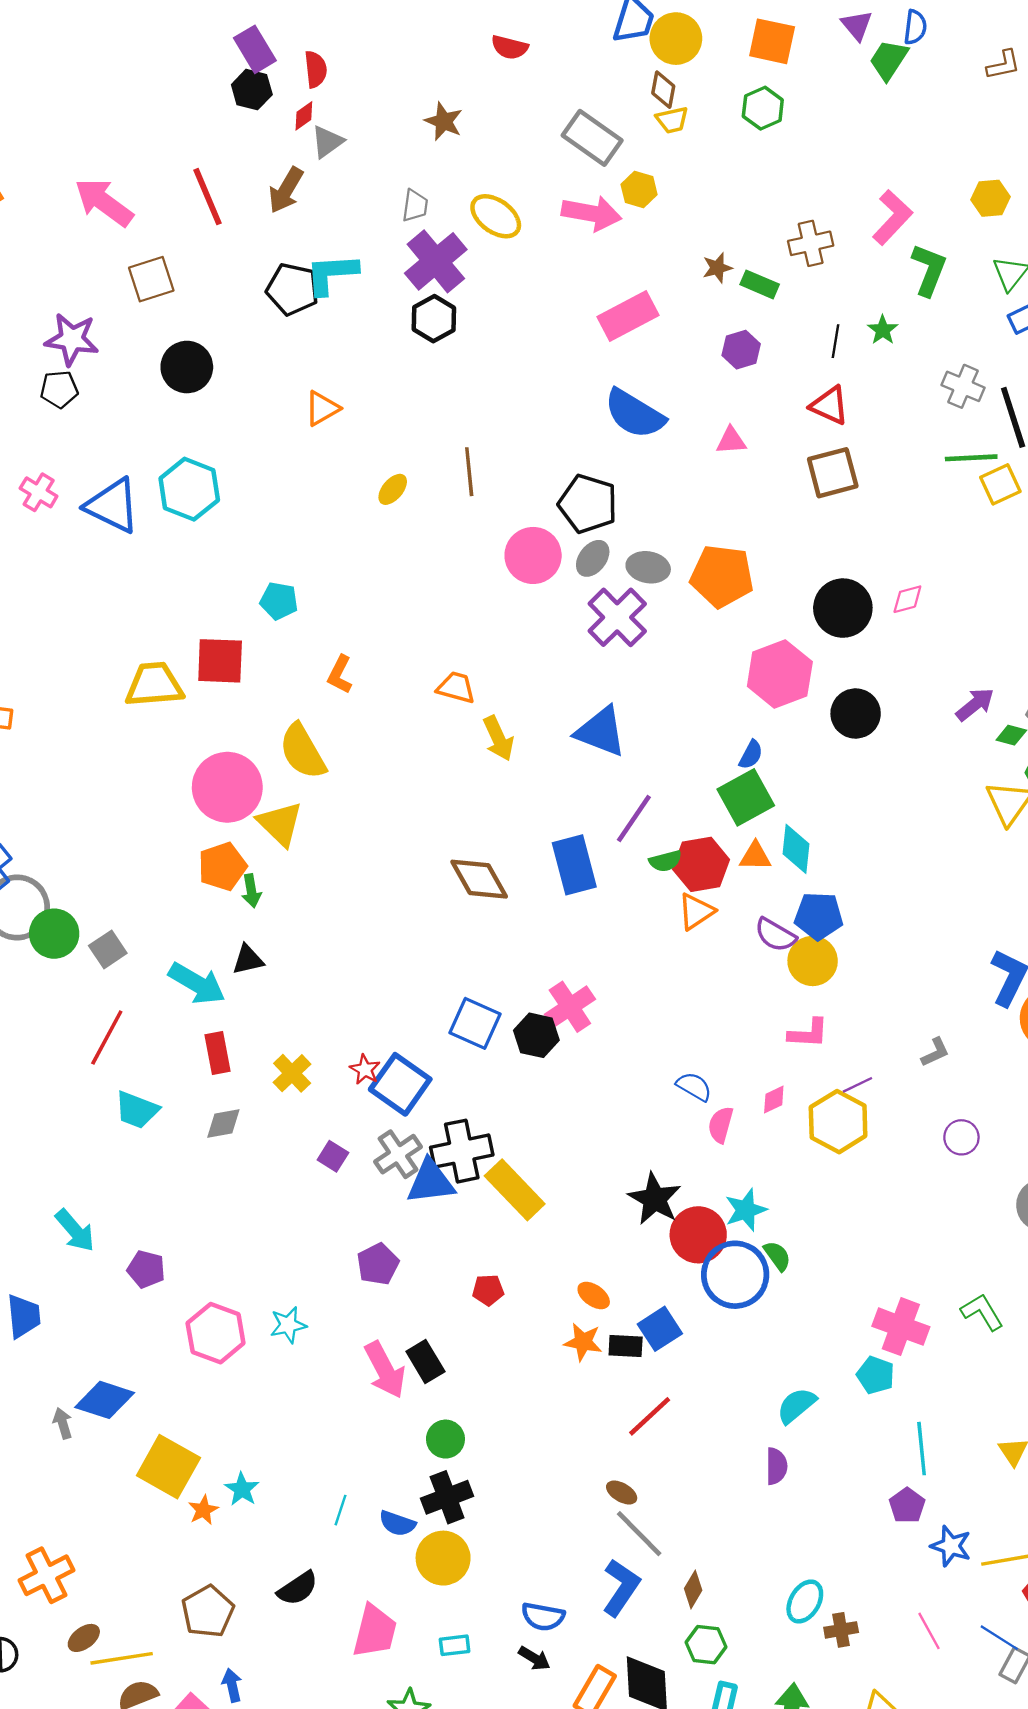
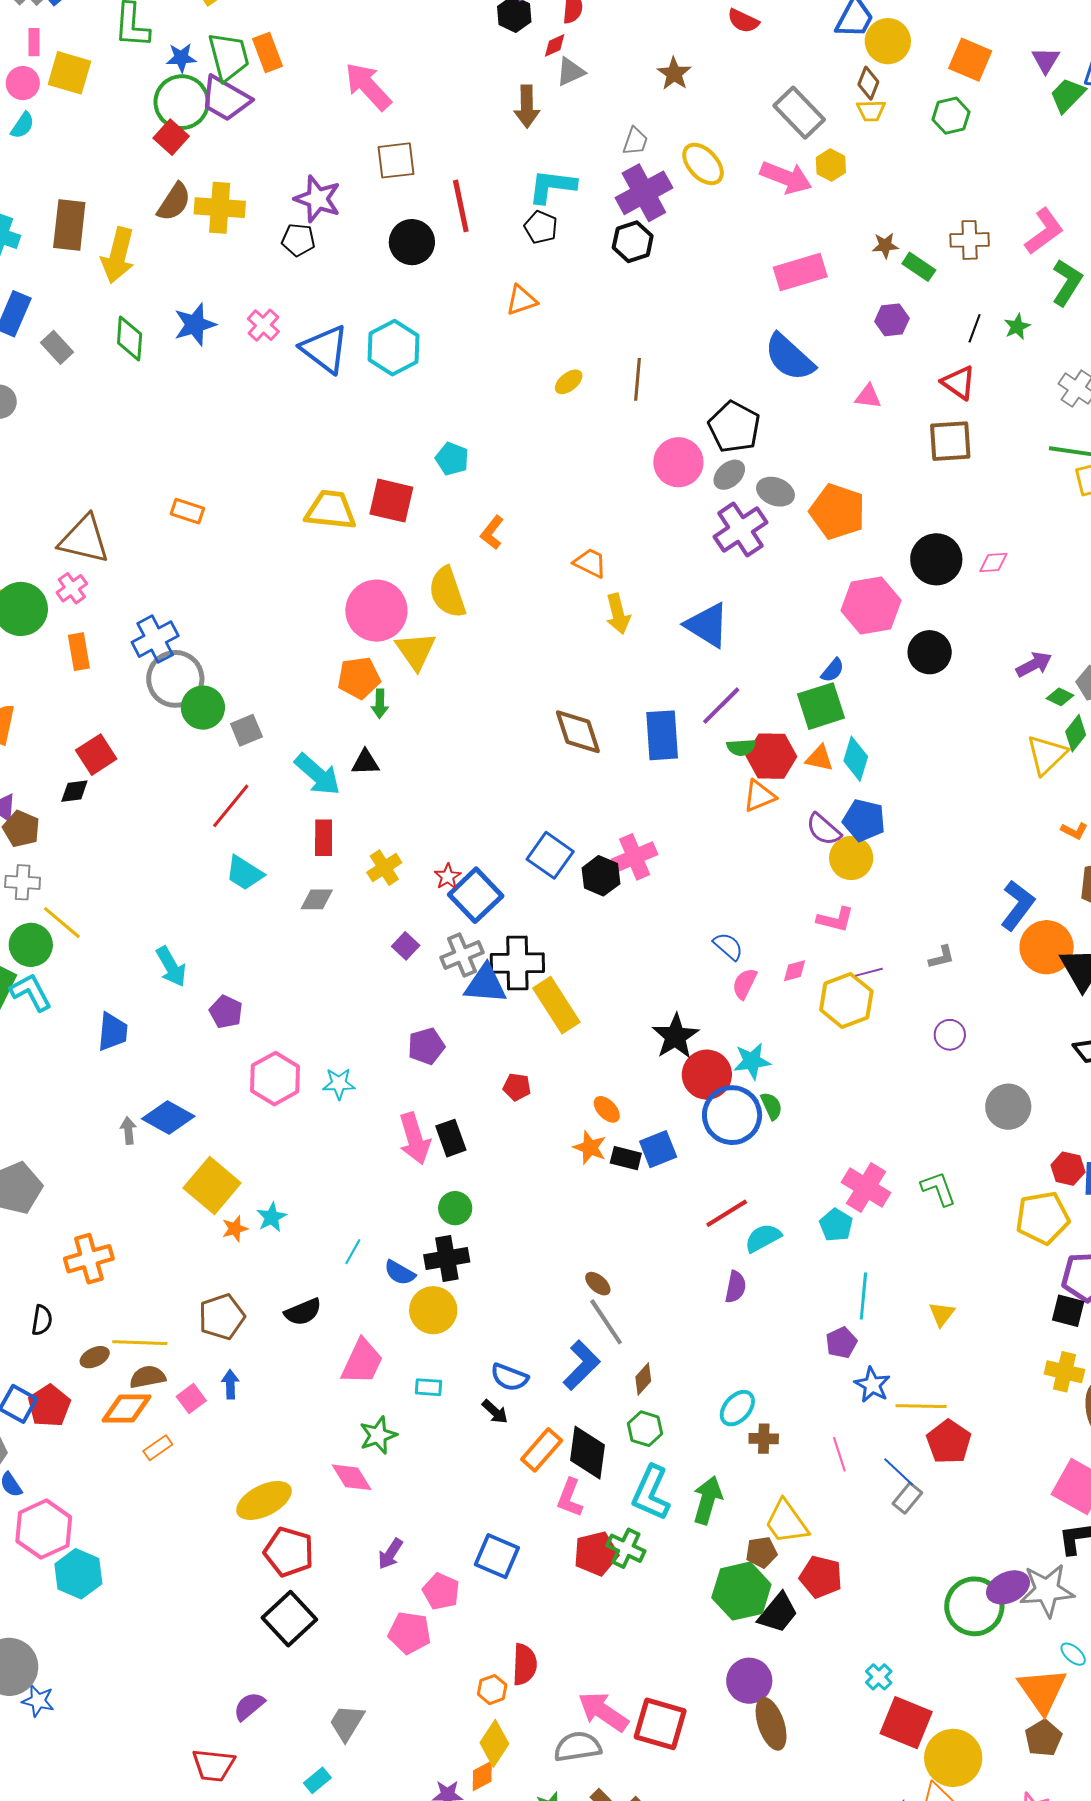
brown arrow: (286, 190) -> (527, 106), turned -42
red line: (207, 197) -> (461, 206), moved
black pentagon: (293, 289) -> (541, 227), moved, size x0.7
red line: (650, 1416) -> (727, 1213), moved
brown ellipse: (84, 1638) -> (95, 1357), moved

